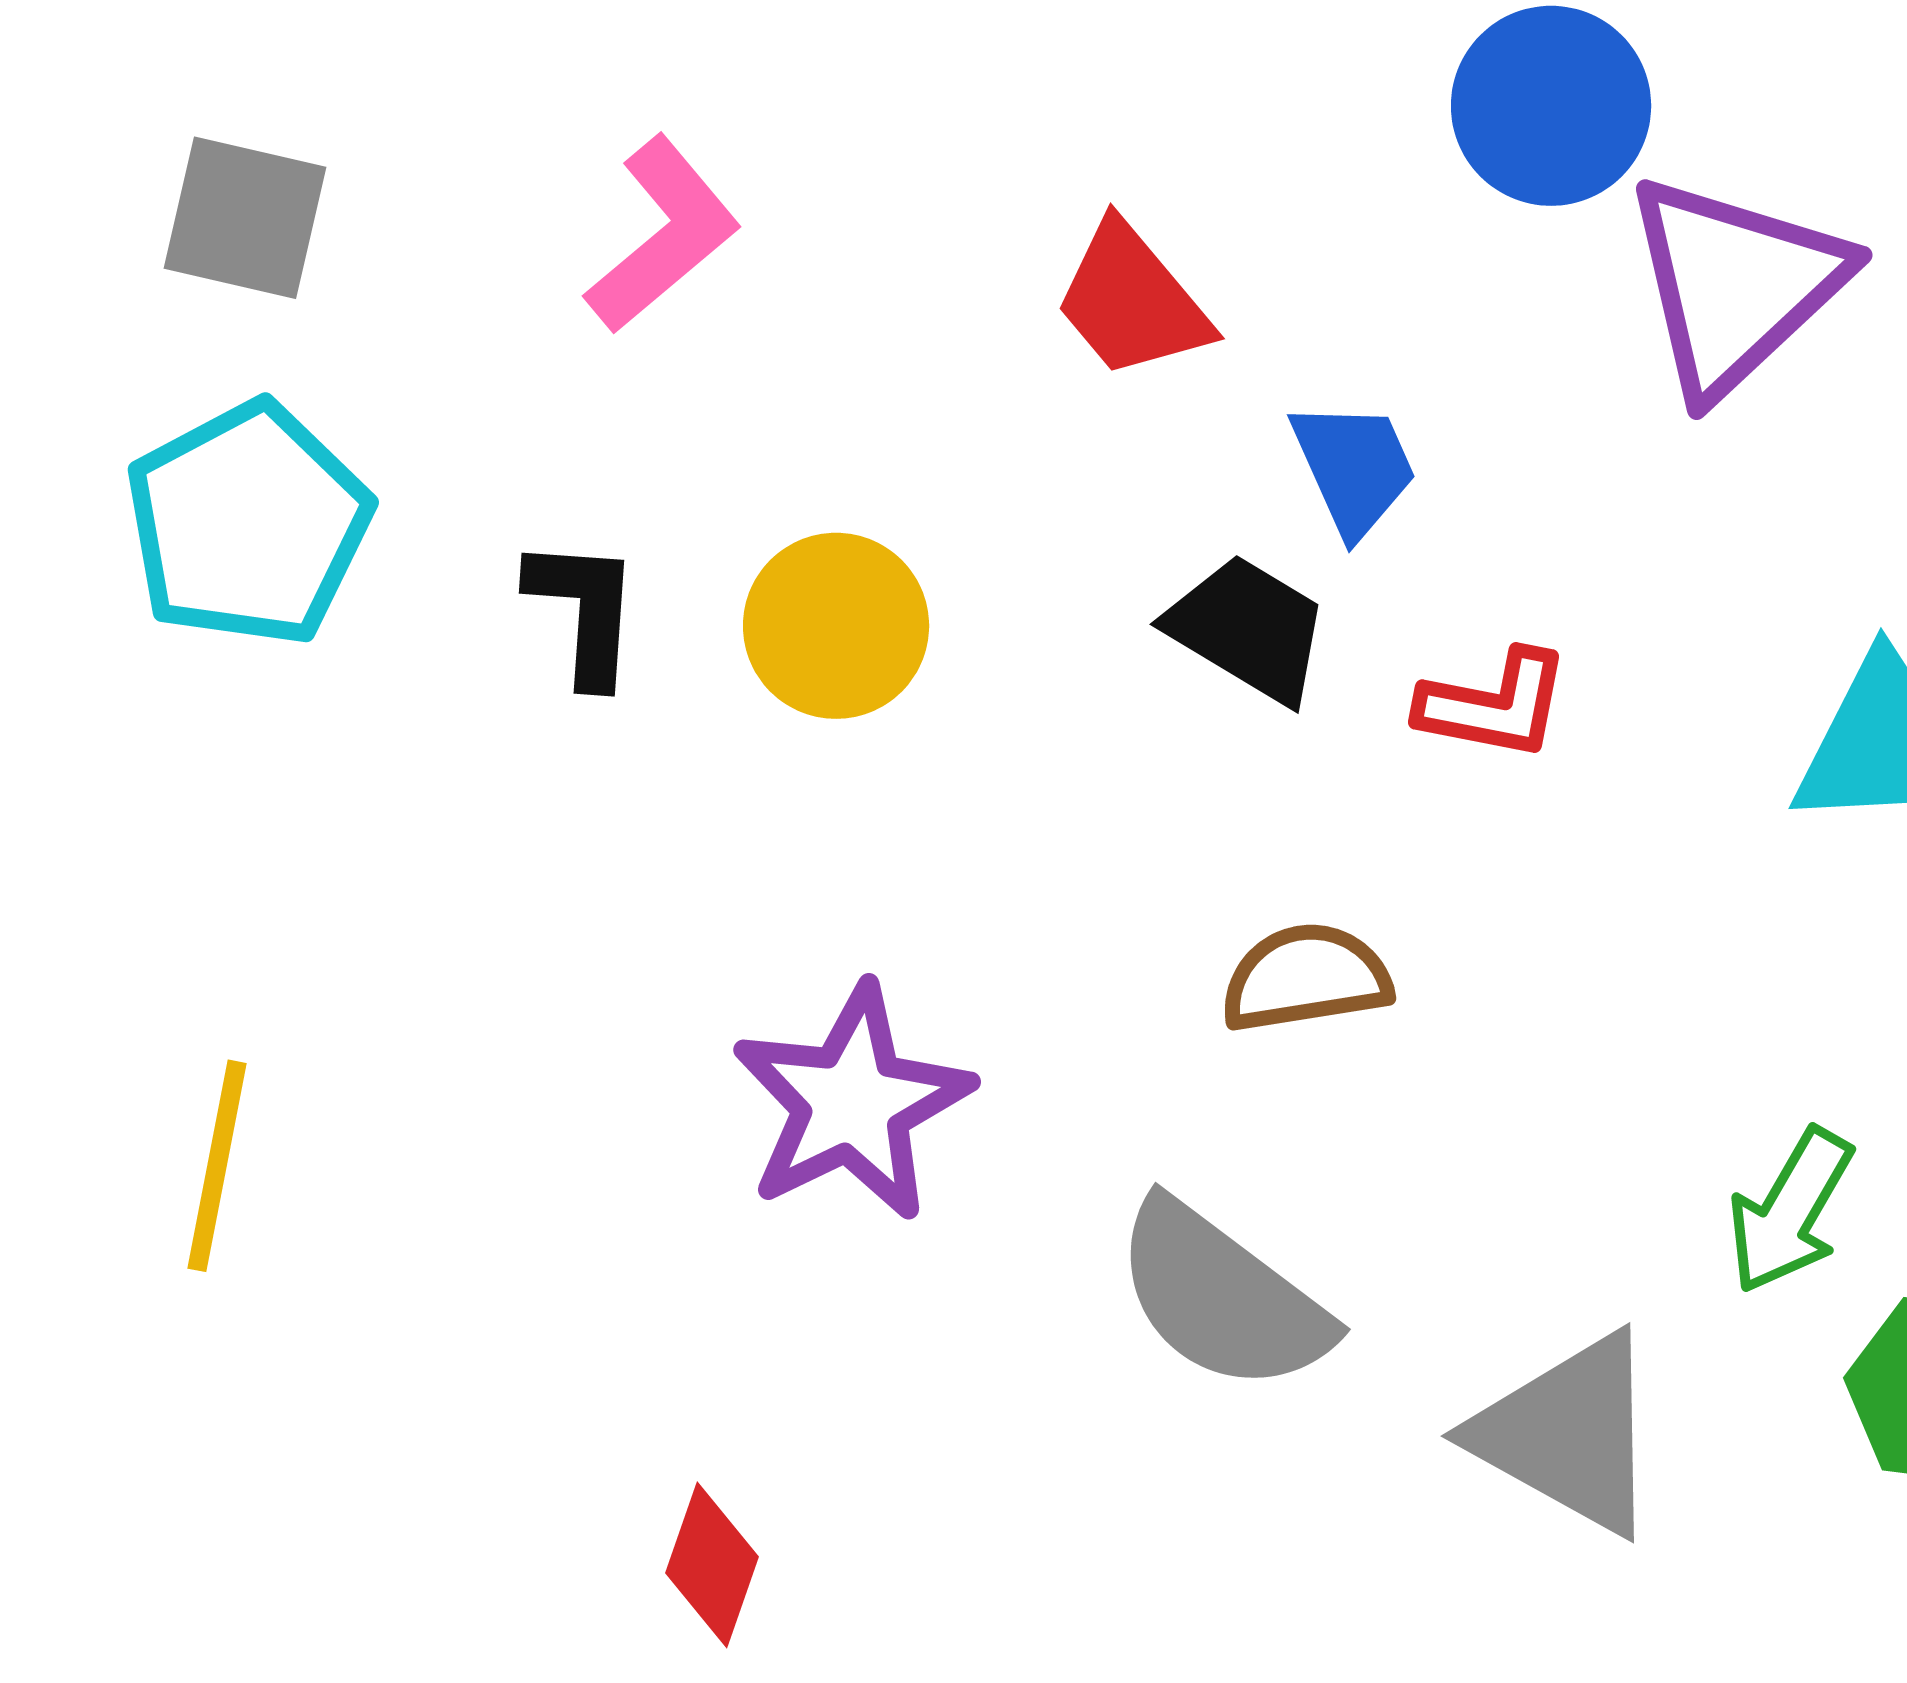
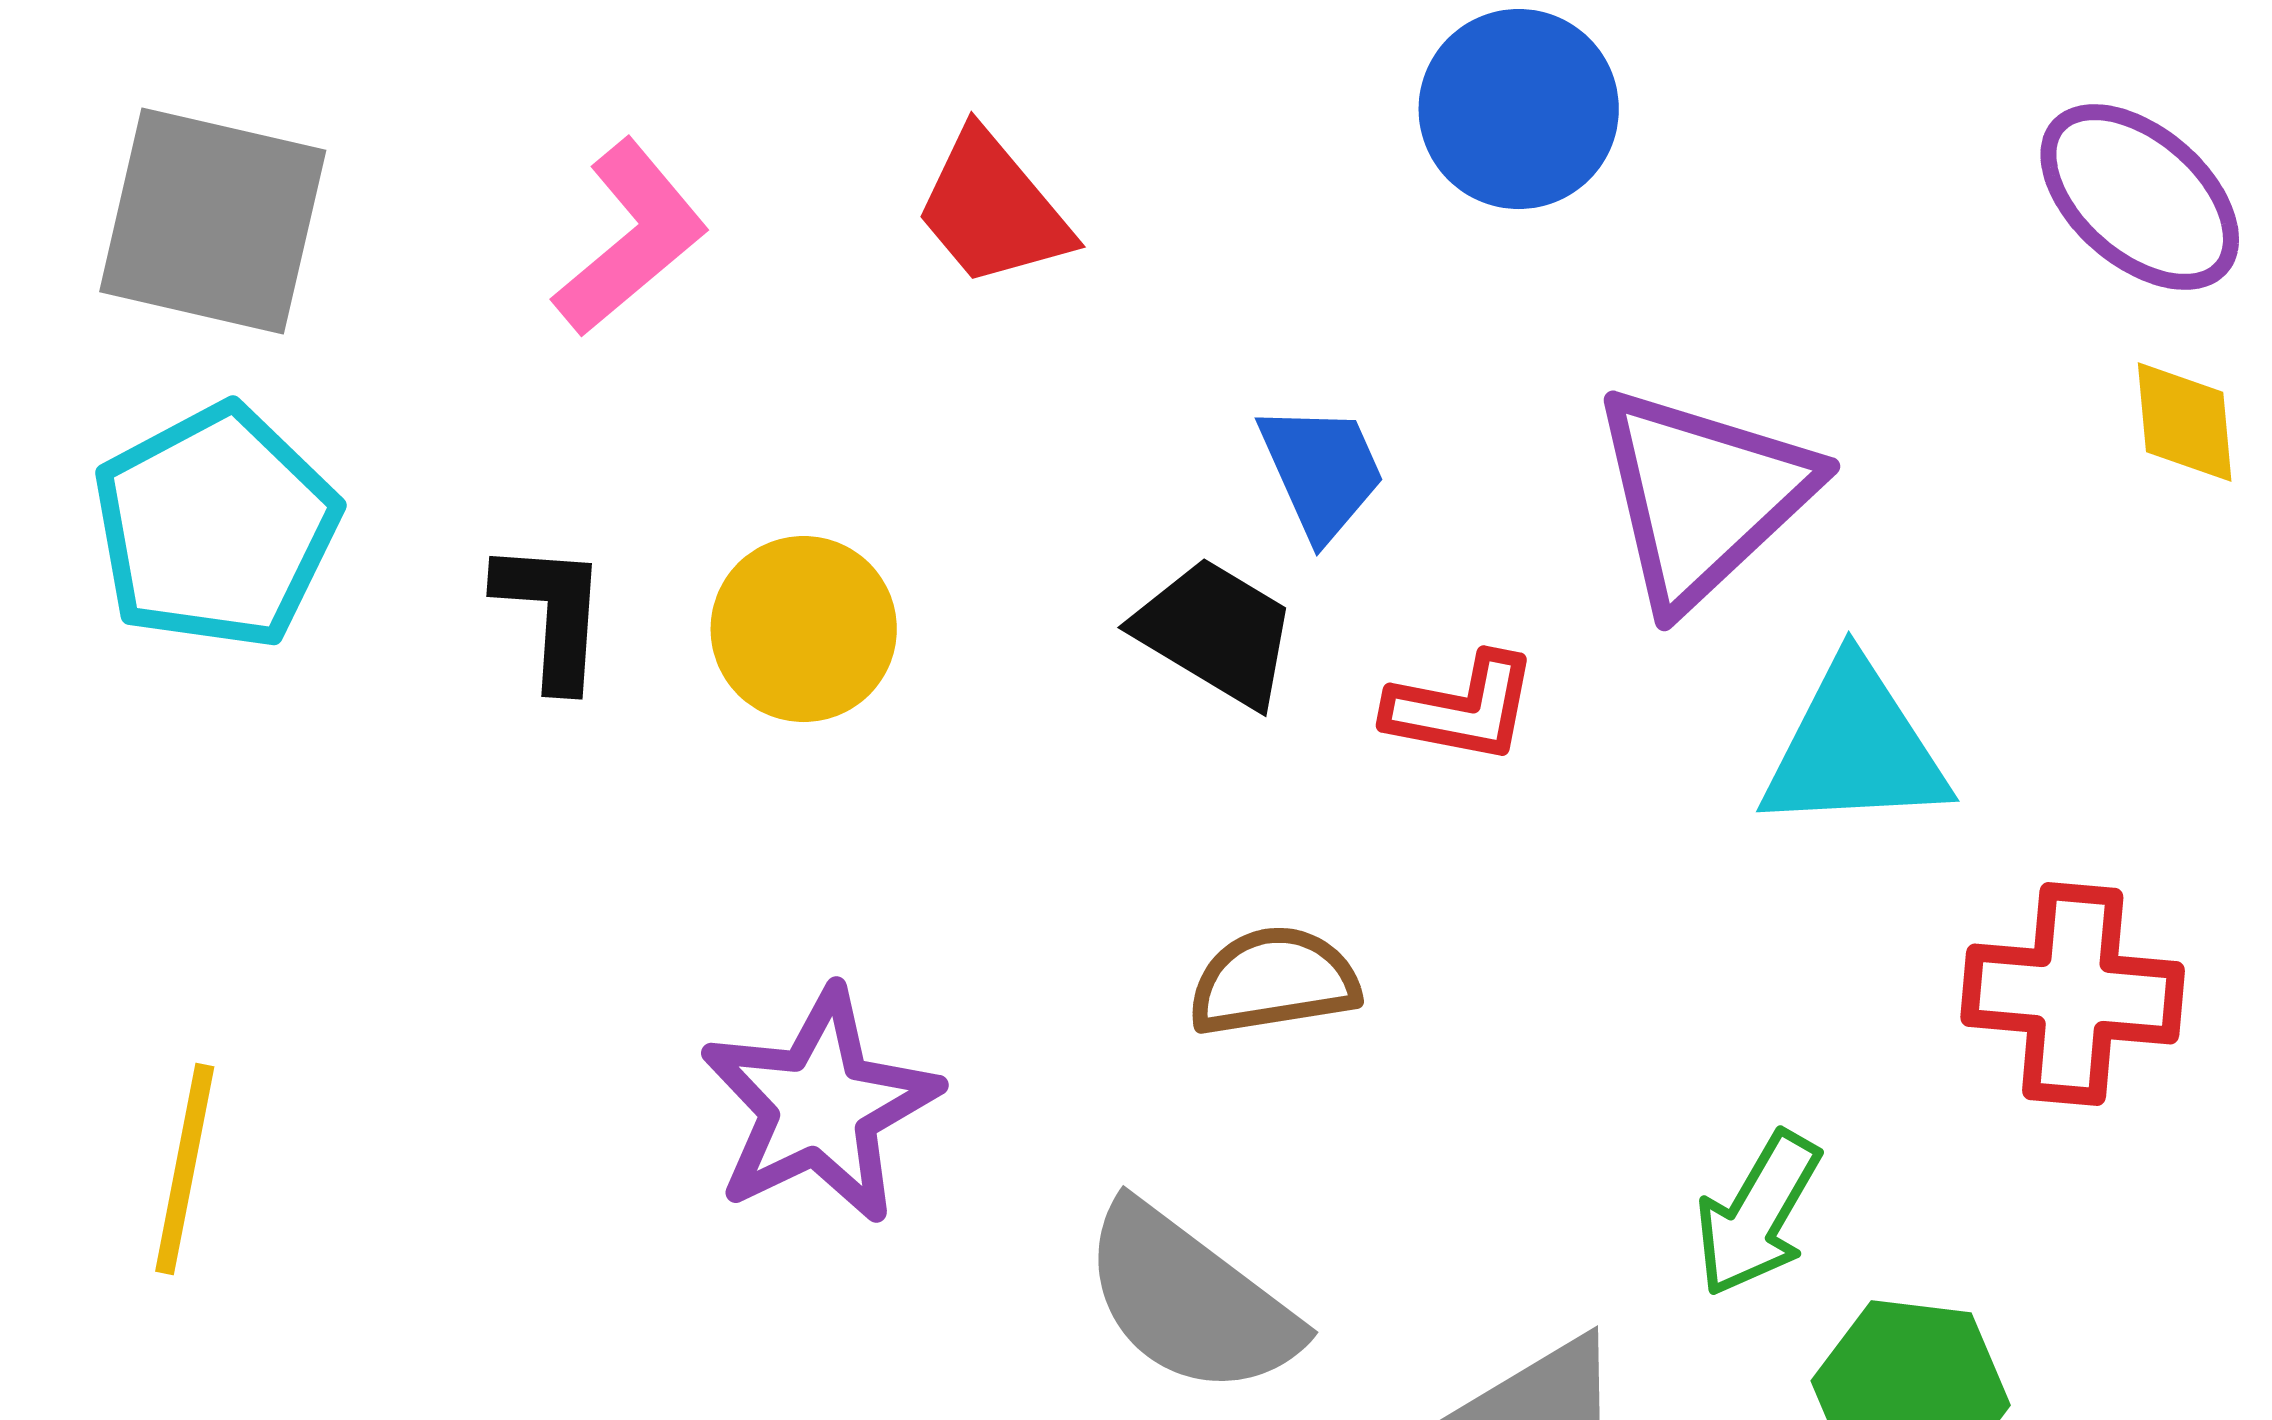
gray square: (245, 218) -> (213, 221), size x1.4
purple triangle: (1735, 285) -> (1703, 496), moved
red trapezoid: (1132, 301) -> (993, 209), moved

